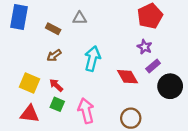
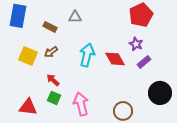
red diamond: (128, 77) -> (115, 59), moved
yellow square: (30, 83) -> (28, 56), moved
black circle: (170, 86) -> (160, 93), moved

